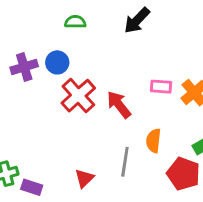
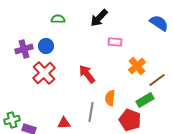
pink rectangle: (161, 87) -> (115, 42), moved
red cross: (78, 96) -> (44, 73), moved
red triangle: (84, 178) -> (64, 123), turned 40

